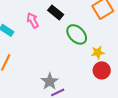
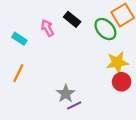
green ellipse: (77, 34) -> (105, 29), moved
yellow star: (98, 52) -> (117, 62), size x1.5

